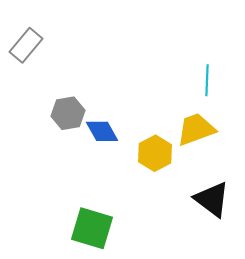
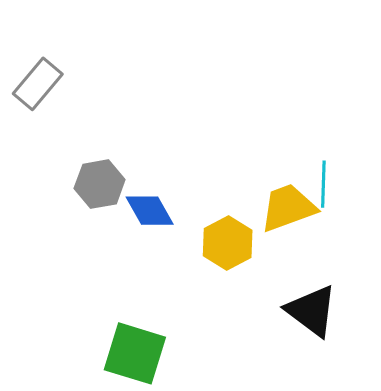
cyan line: (207, 80) -> (323, 184), moved

